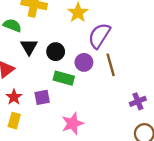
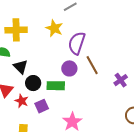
black circle: (56, 52) -> (33, 83), moved
red star: (14, 97) -> (22, 101), moved
purple cross: (138, 101) -> (121, 80), moved

